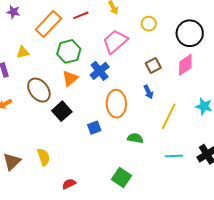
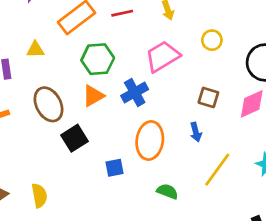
brown square: (153, 65) -> (208, 97), turned 35

